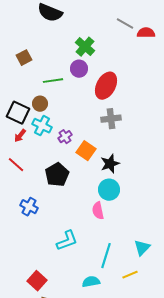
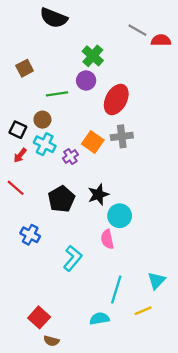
black square: (18, 113) -> (18, 130), size x0.7
orange square: (86, 151) -> (93, 142), moved
black star: (110, 164) -> (98, 194), moved
cyan L-shape: (67, 241) -> (73, 258), moved, turned -30

